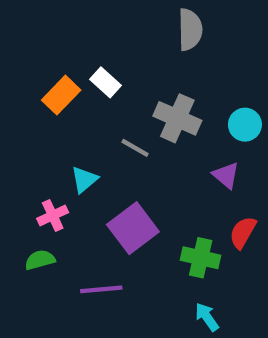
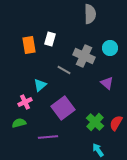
white rectangle: (105, 82) -> (50, 39), turned 64
orange rectangle: (61, 95) -> (29, 45), turned -54
cyan circle: (245, 125) -> (110, 48), moved
red semicircle: (243, 232) -> (116, 123), moved
green cross: (201, 258) -> (95, 122), turned 30

